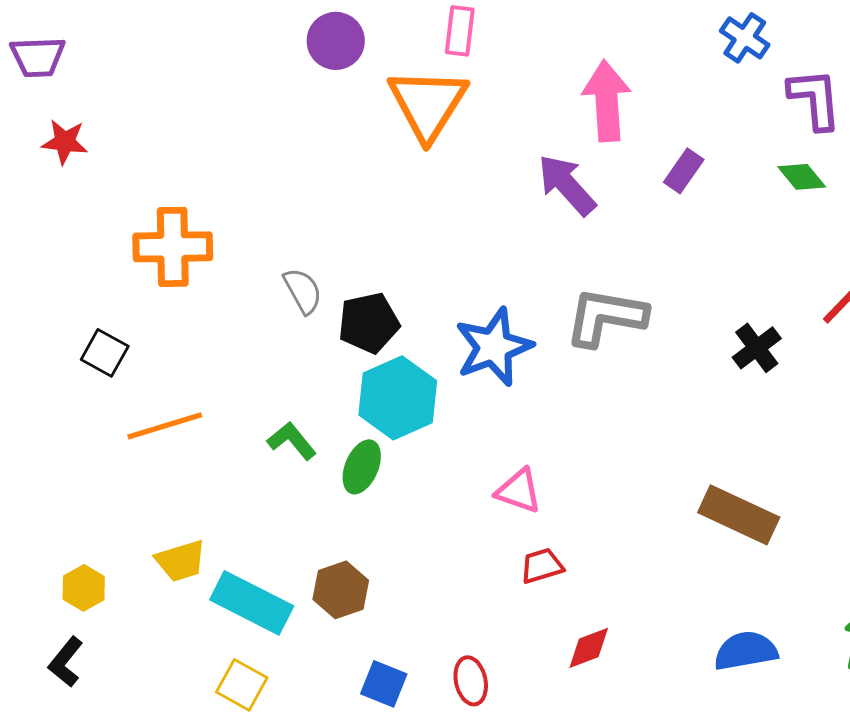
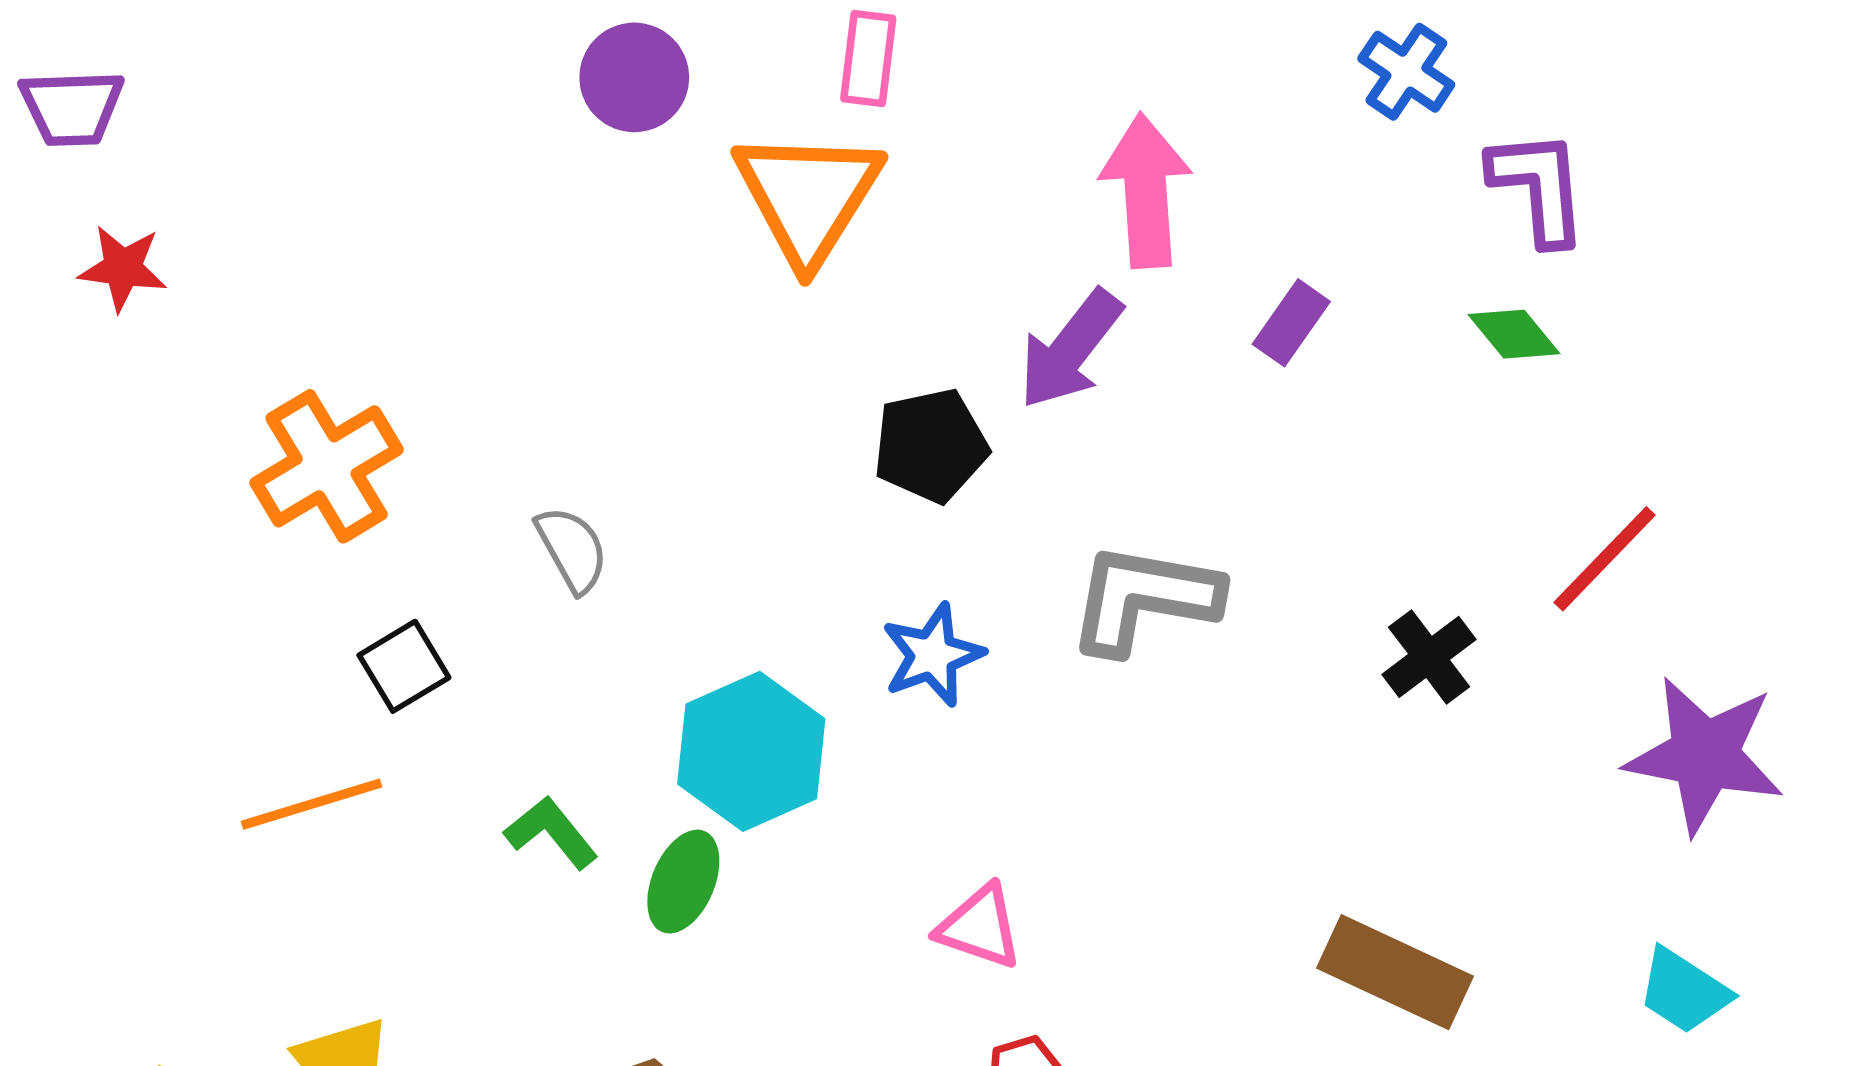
purple arrow: (567, 185) -> (1070, 349), turned -100
orange cross: (173, 247) -> (327, 466), turned -30
black pentagon: (369, 323) -> (931, 446), moved
blue star: (494, 347) -> (933, 655), size x0.7
black square: (105, 353) -> (404, 666), moved, turned 30

